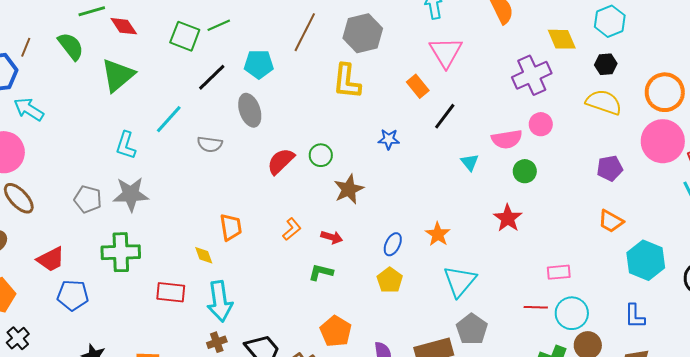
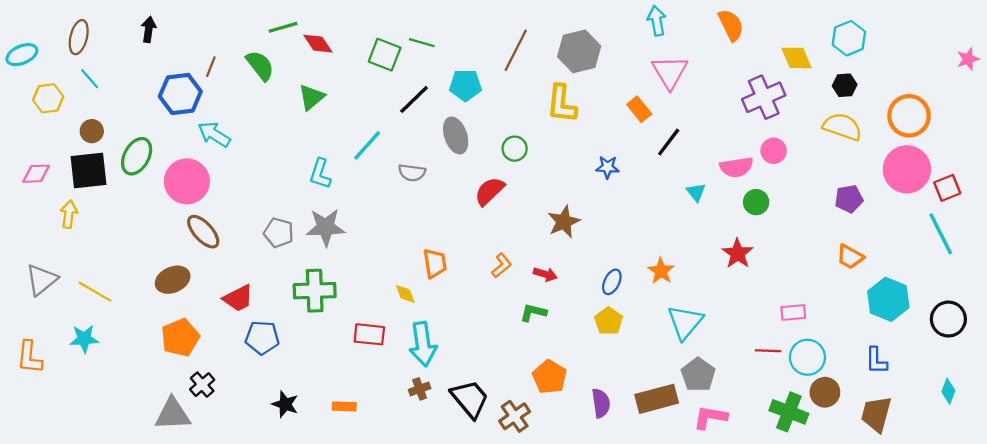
green line: (219, 25) -> (422, 43), turned 40
green triangle: (118, 75) -> (311, 97), size x0.7
green circle: (321, 155) -> (515, 149), moved

